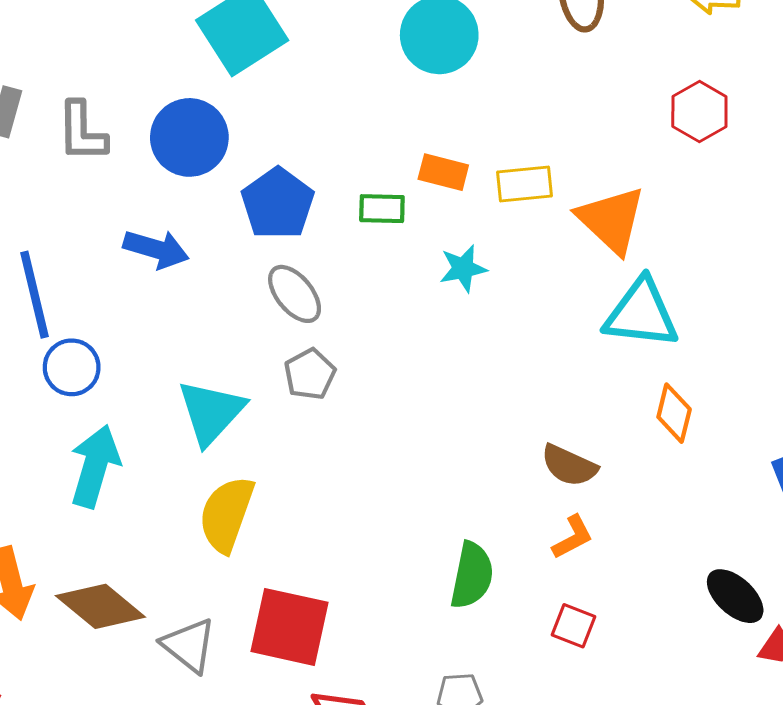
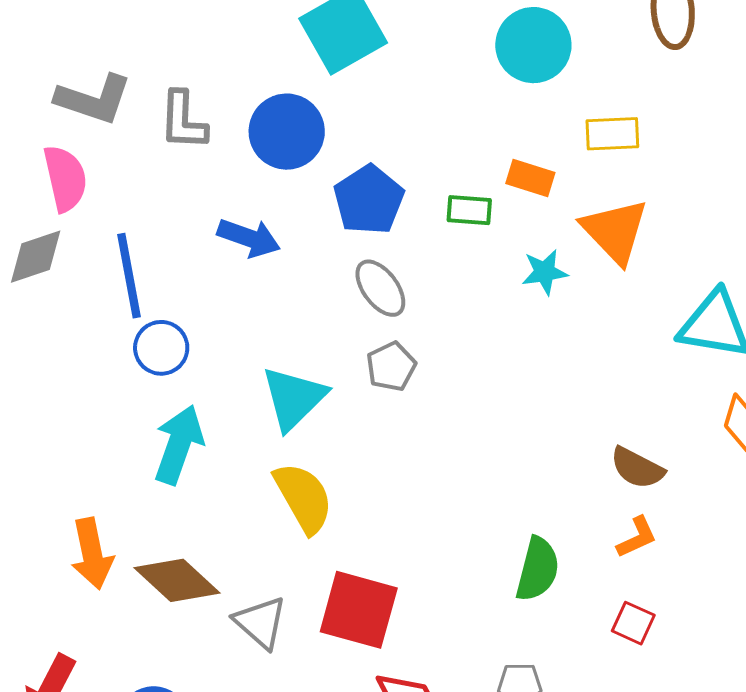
yellow rectangle: (524, 184) -> (612, 134), moved
orange triangle: (611, 220) -> (615, 231), moved
yellow semicircle: (227, 514) -> (303, 498), turned 128

